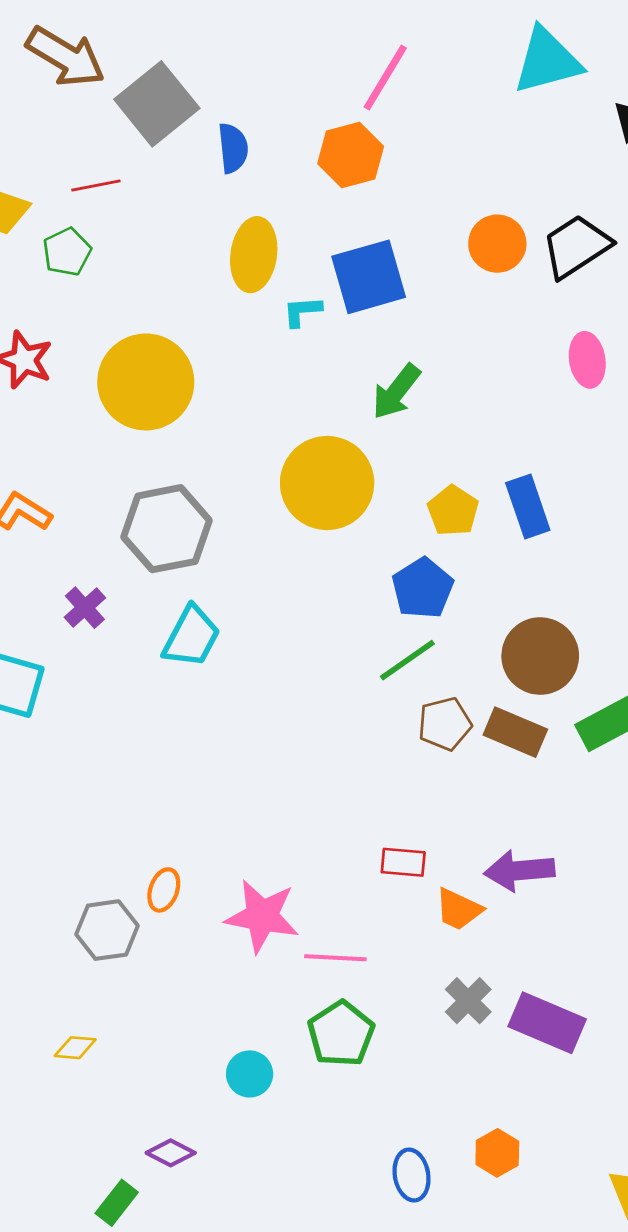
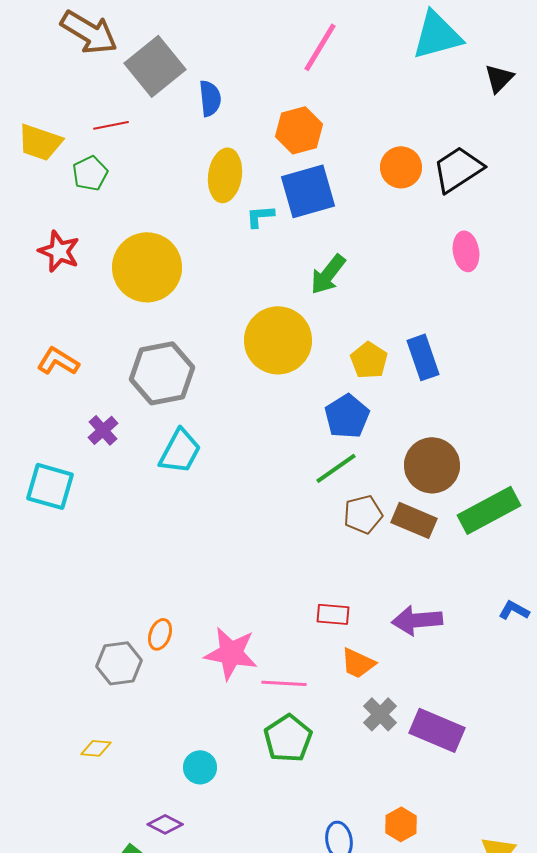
orange hexagon: (351, 155) -> (299, 130), moved
orange trapezoid: (459, 909) -> (358, 663), moved
cyan circle: (250, 1074) -> (200, 767), moved

